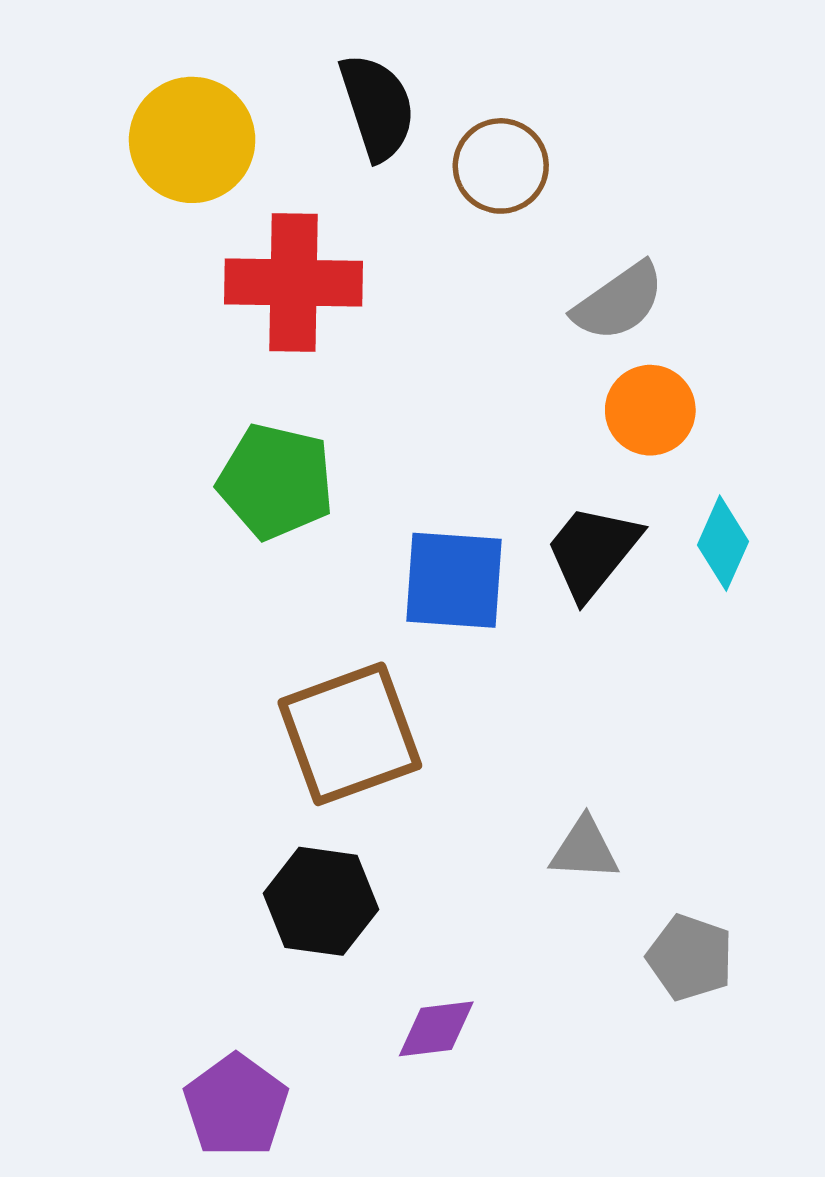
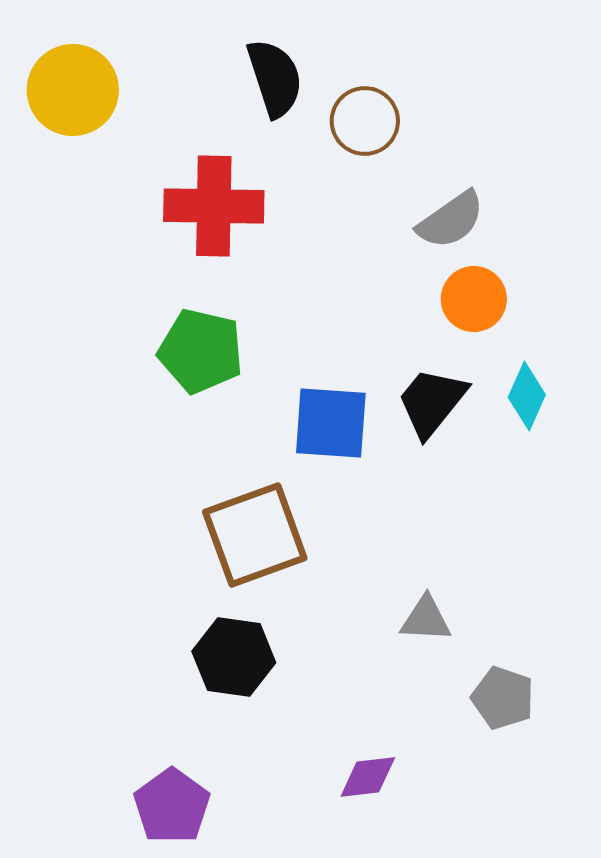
yellow circle: (192, 140) -> (73, 90), moved
purple diamond: (436, 1029) -> (368, 777), moved

